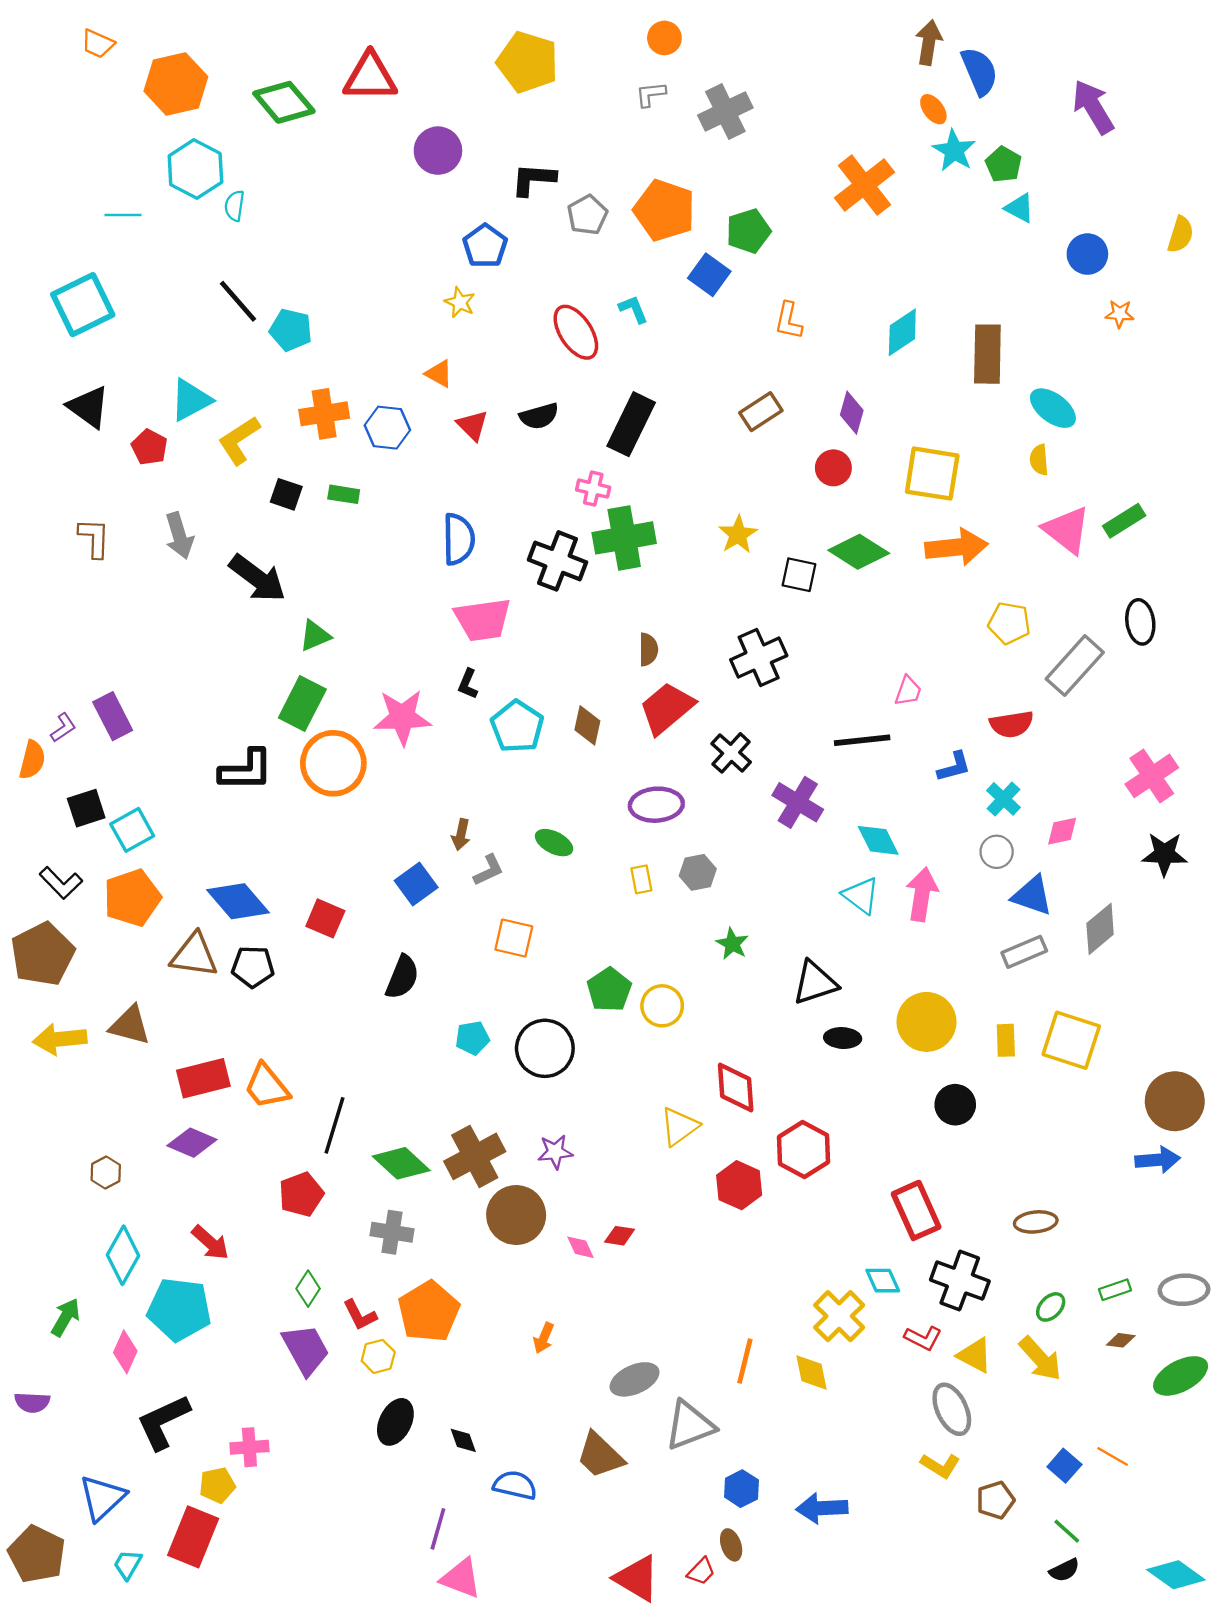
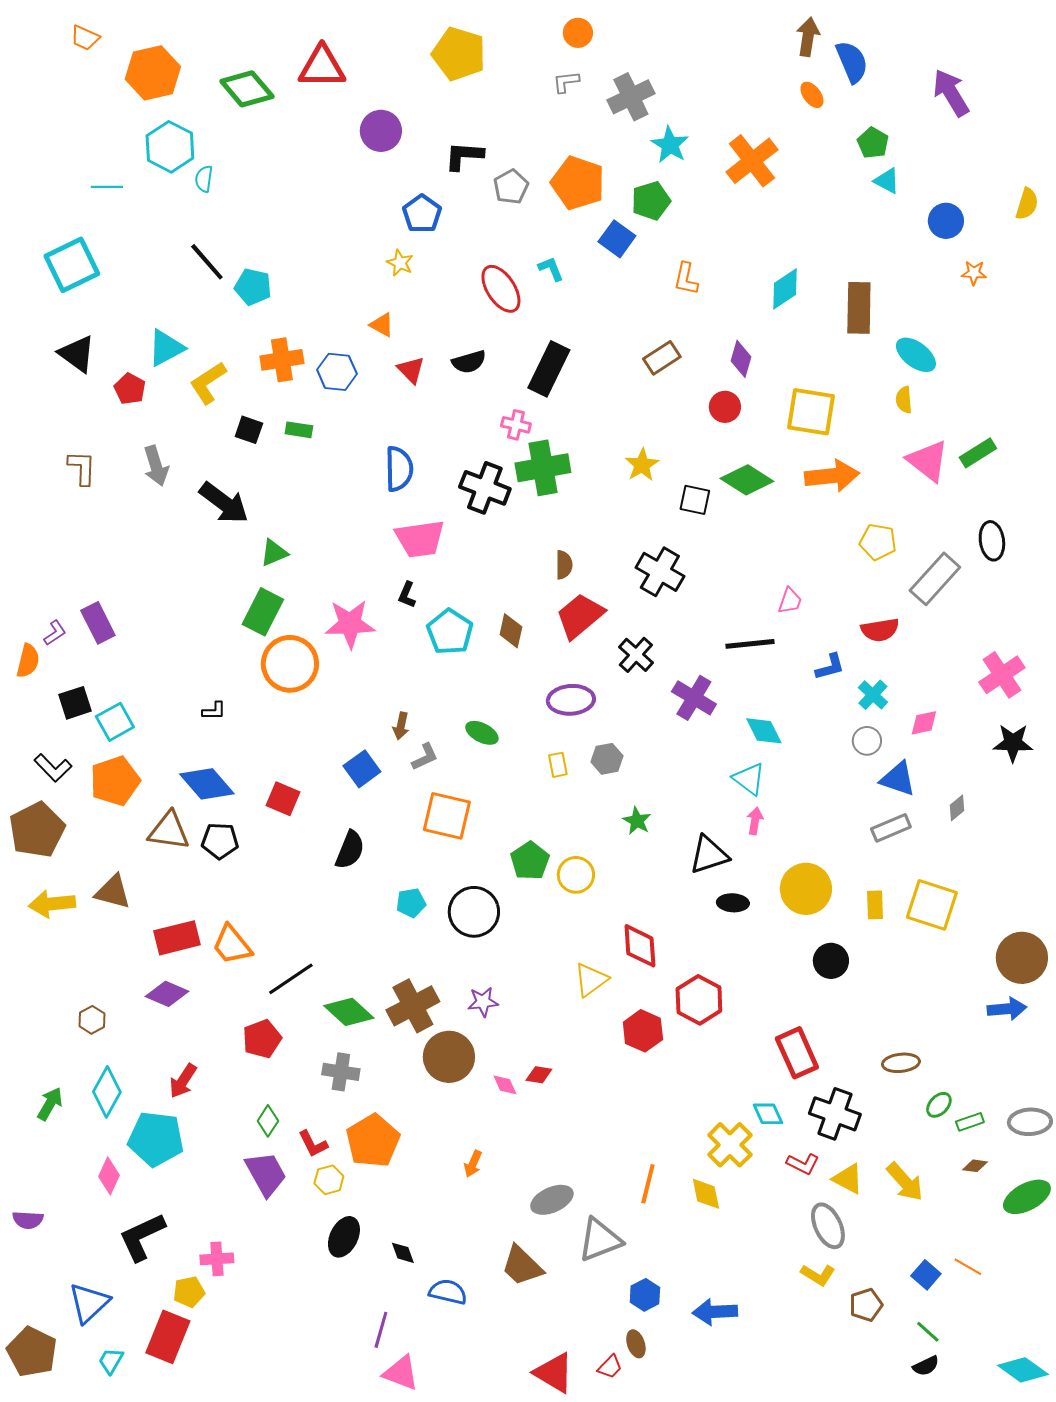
cyan star: (954, 151) -> (670, 145), moved
black cross: (759, 658) -> (660, 572), turned -36
black L-shape: (246, 770) -> (214, 711), moved, size x0.5
pink arrow: (922, 894) -> (755, 821), moved, size x0.6
gray diamond: (1100, 929) -> (957, 808), size x0.6
orange square: (514, 938) -> (447, 816), size x1.4
black line: (334, 1125) -> (291, 979), turned 39
red arrow: (210, 1243) -> (183, 1081), turned 81
green ellipse: (1051, 1307) -> (939, 1105), moved
green arrow: (66, 1317) -> (50, 1104), moved

